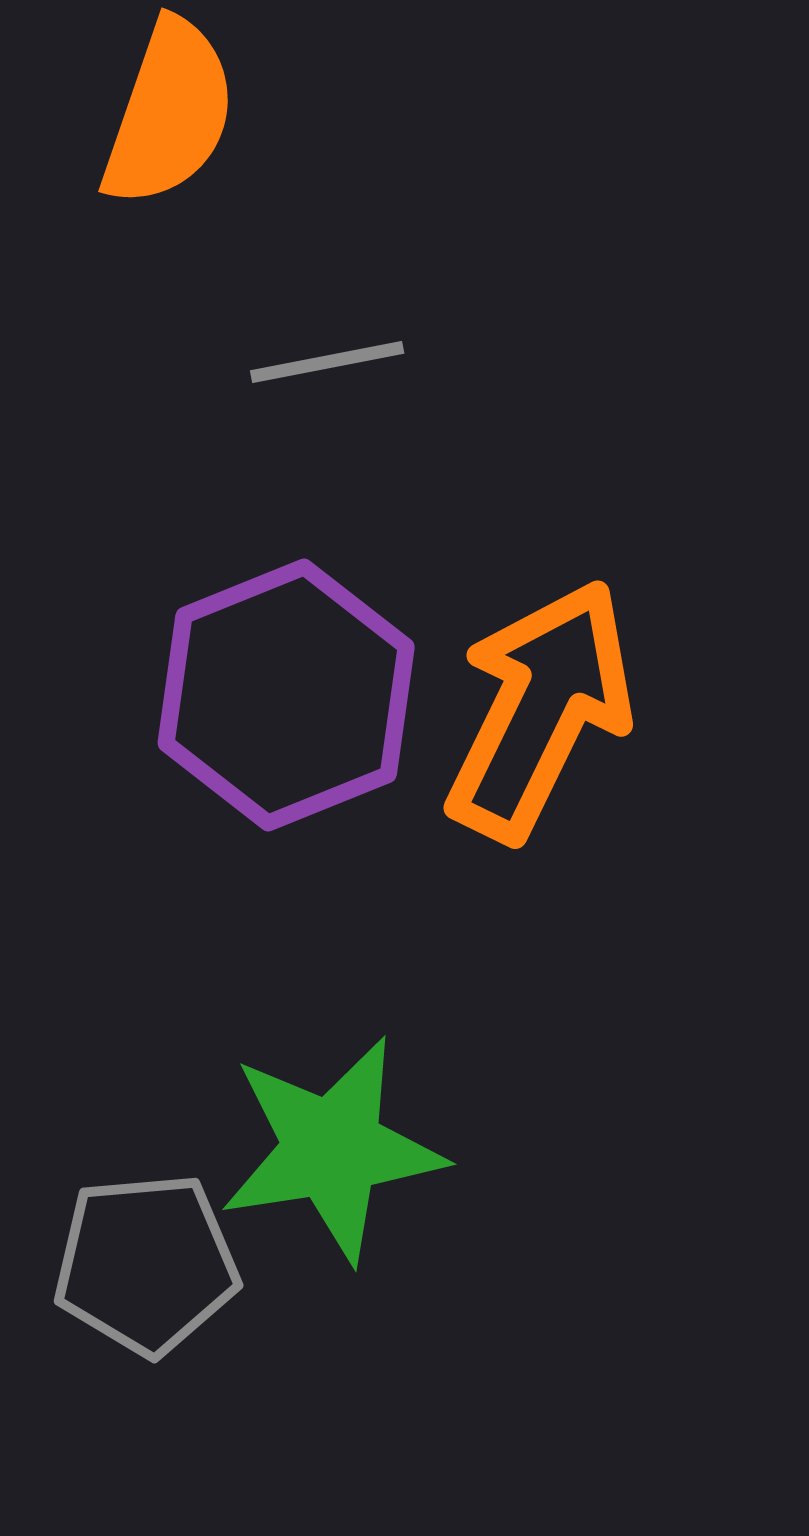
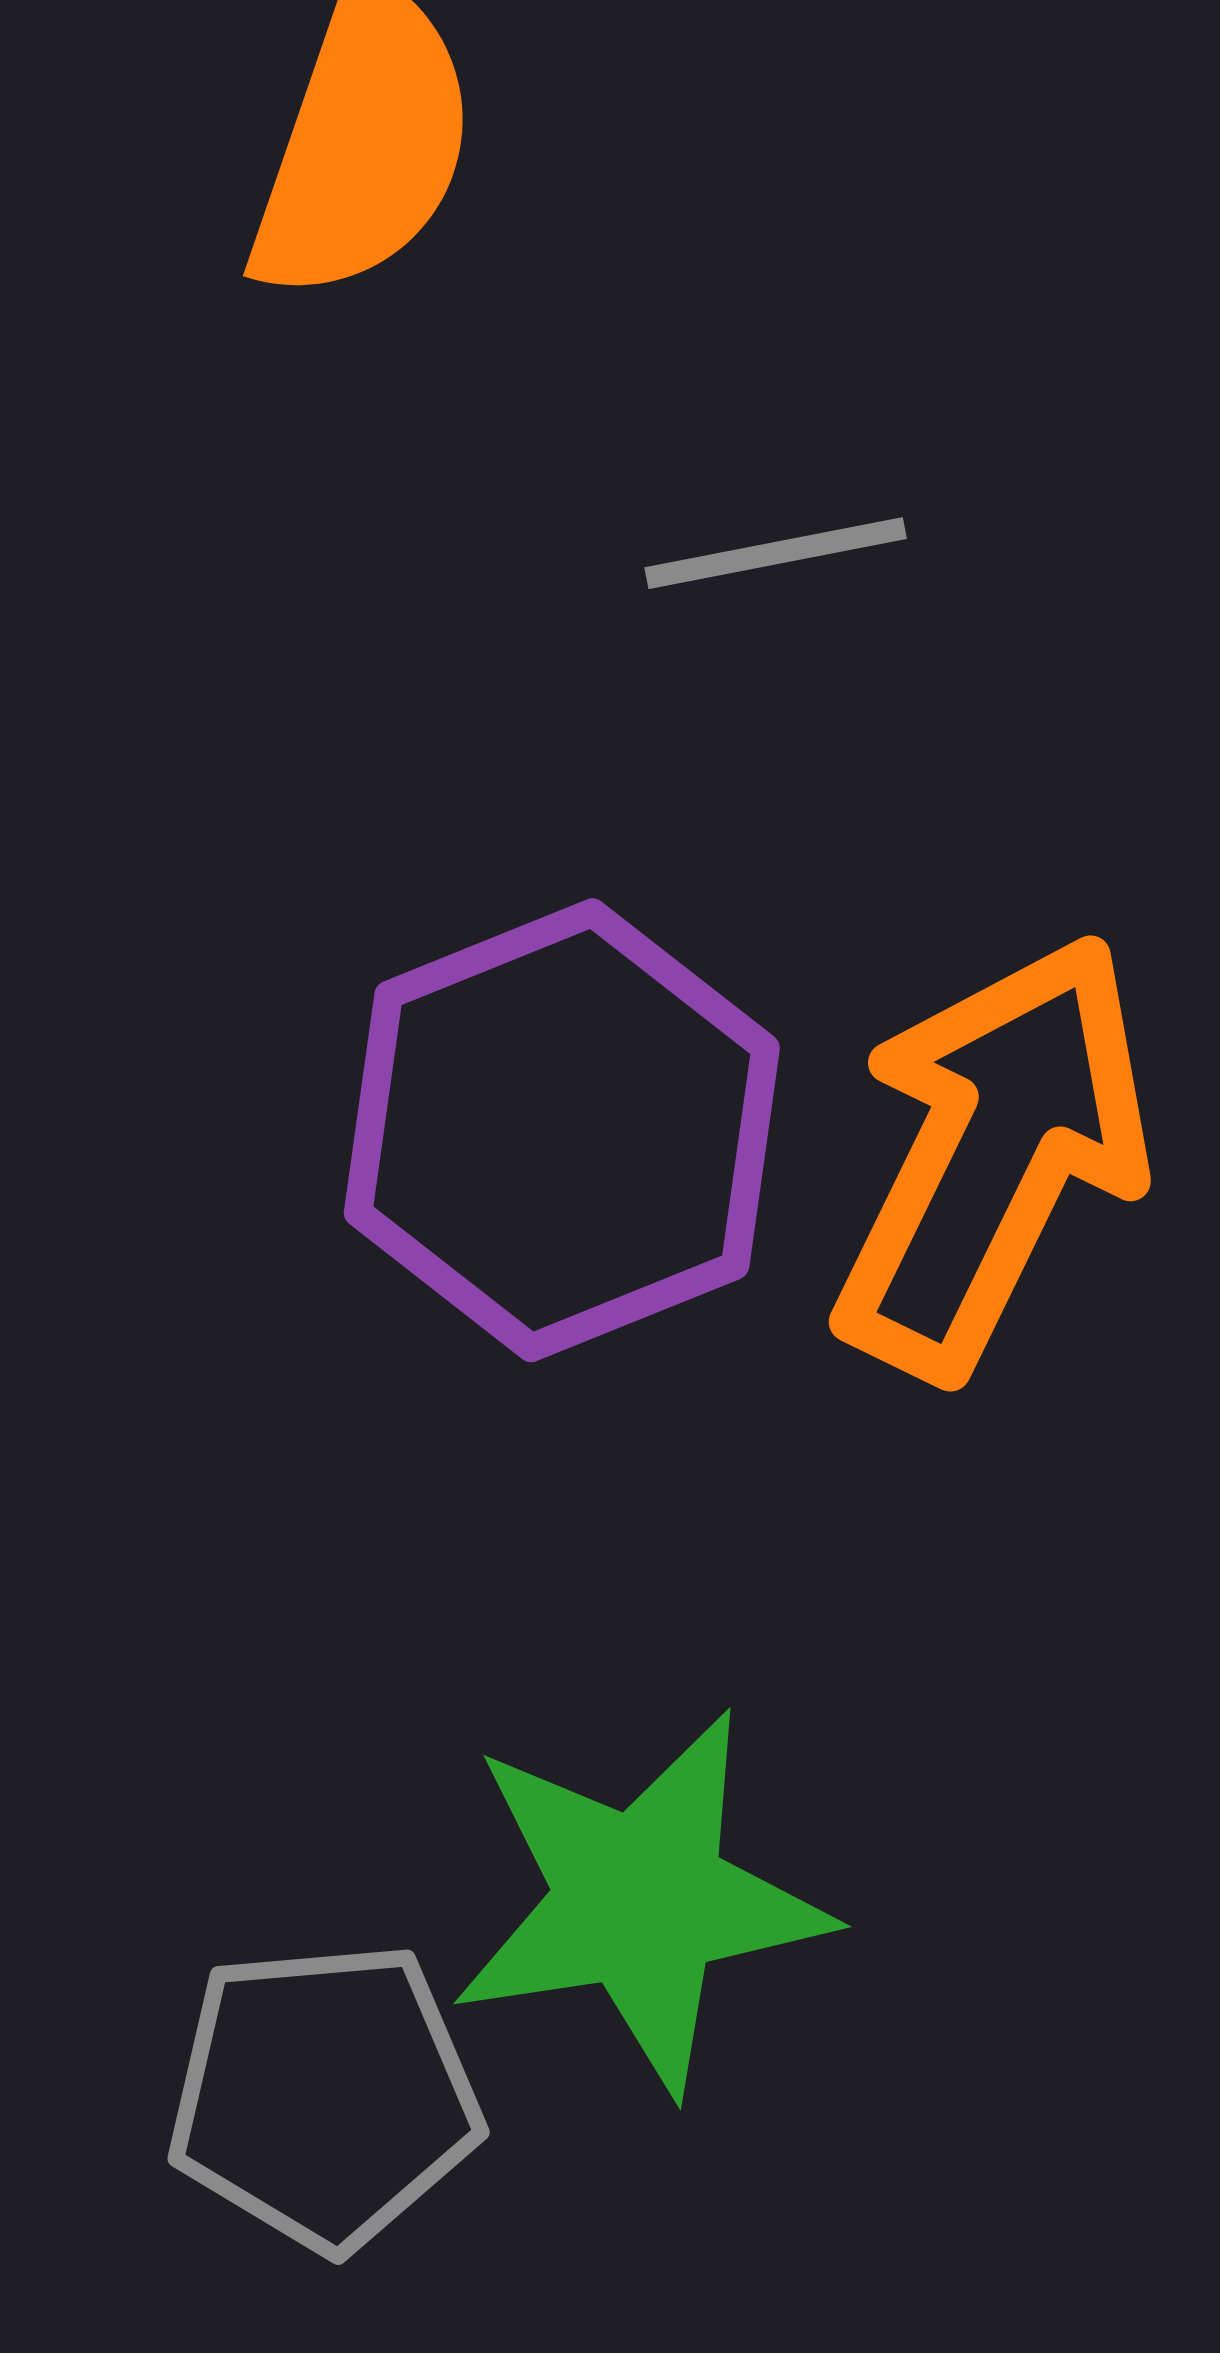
gray line: (327, 362) -> (776, 553), moved

